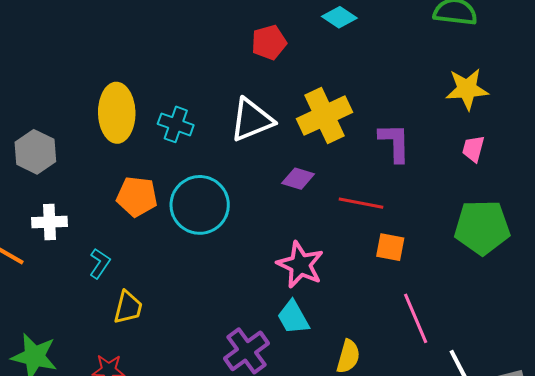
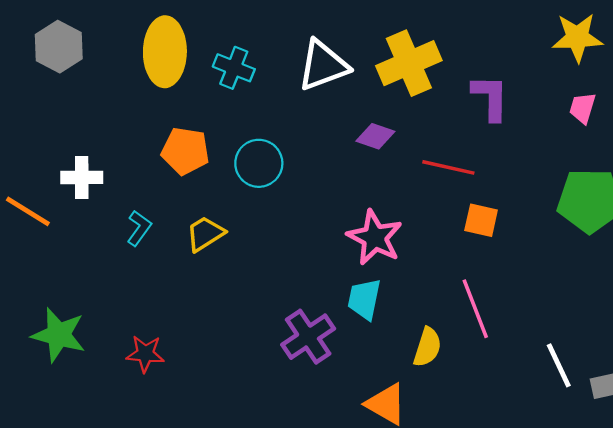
gray hexagon: (35, 152) -> (59, 47), moved
cyan circle: (200, 205) -> (259, 163), size x0.7
yellow trapezoid: (128, 307) -> (205, 234), moved, turned -138
cyan trapezoid: (293, 317) -> (364, 299), turned 39
pink line: (416, 318) -> (475, 309), moved

